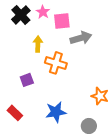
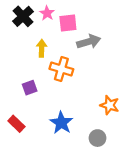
blue star: (56, 112) -> (61, 123), turned -30

